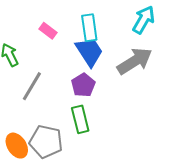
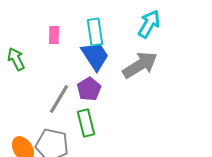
pink rectangle: (48, 31) -> (54, 35), turned 54
gray line: (32, 86) -> (59, 99), moved

